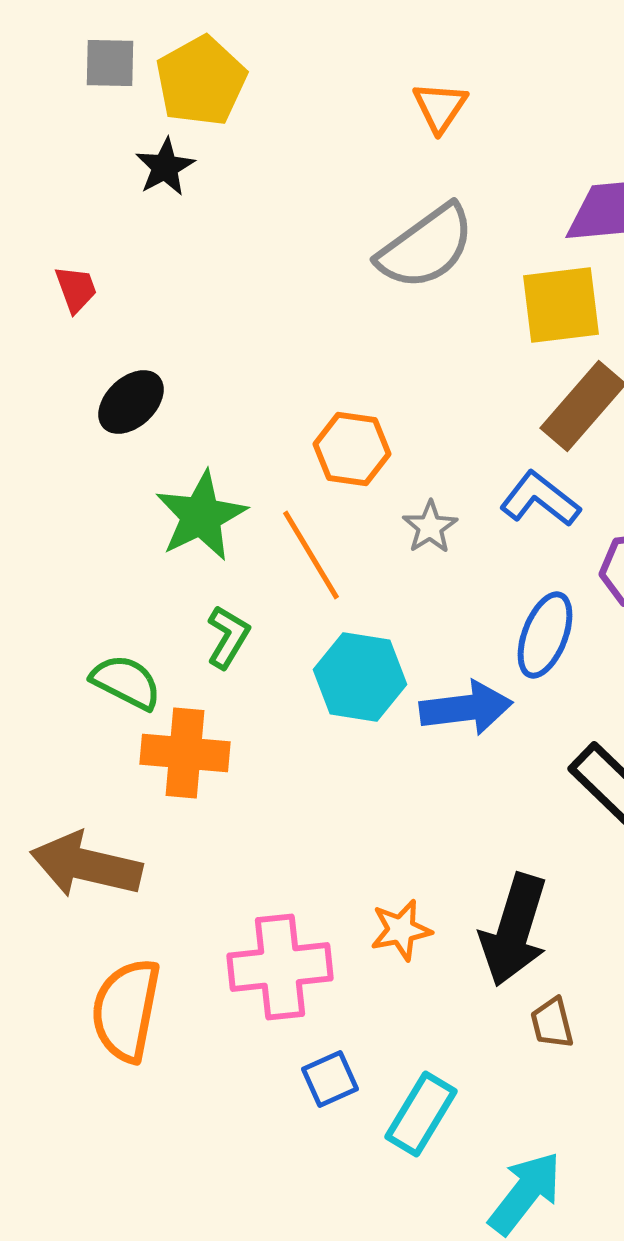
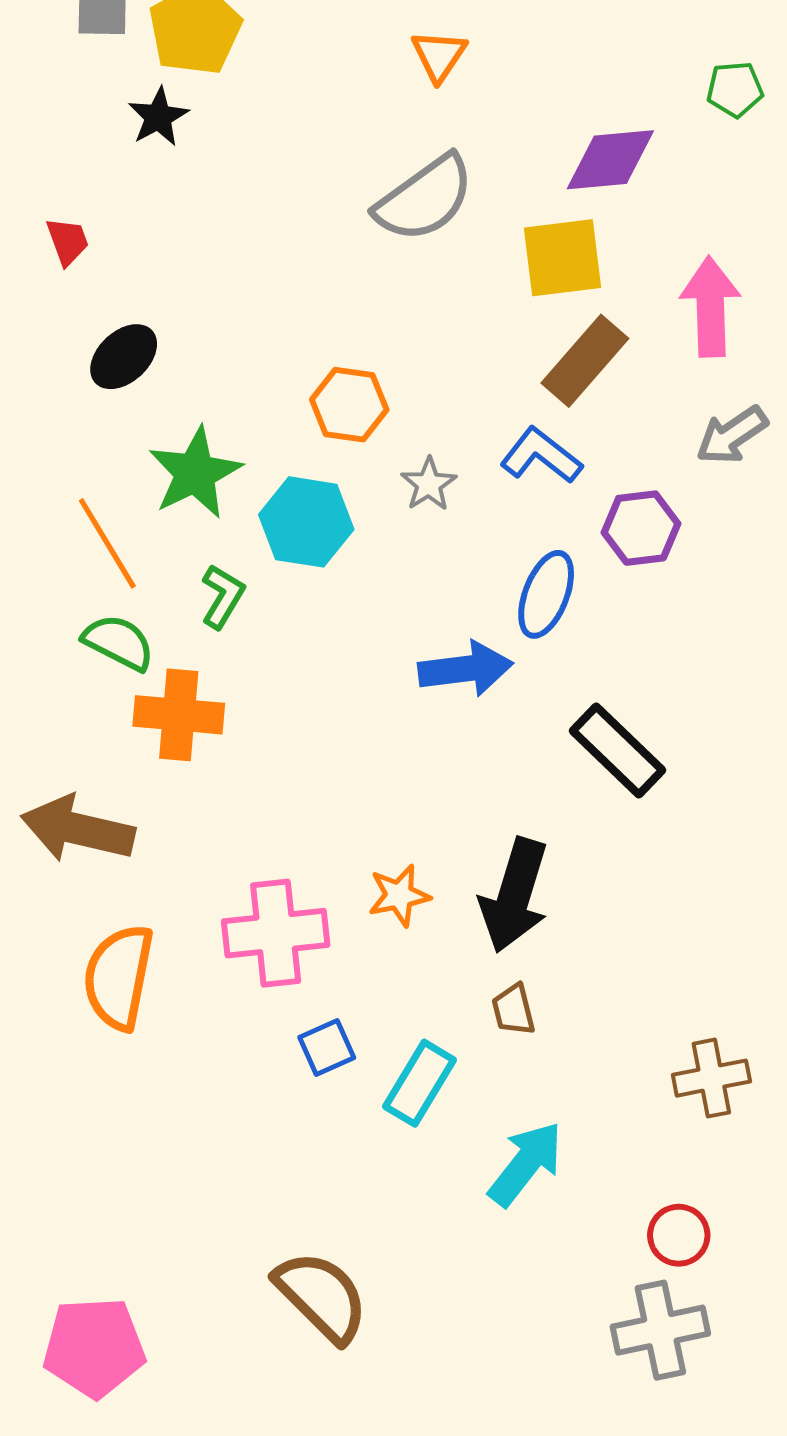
orange line: (311, 555) -> (107, 543), moved
cyan hexagon: (360, 677) -> (306, 522), moved
brown trapezoid: (552, 1023) -> (513, 1010), moved

